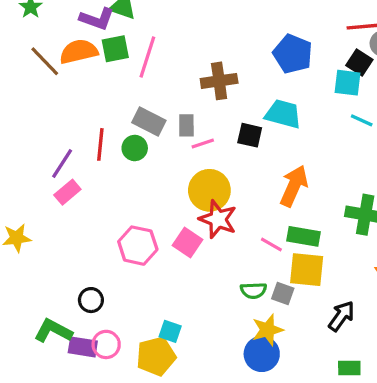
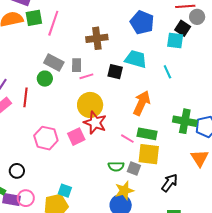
cyan line: (362, 120) -> (167, 72), moved, turned 40
red line: (100, 144) -> (26, 97), moved
pink square: (188, 242) -> (76, 137), turned 30

